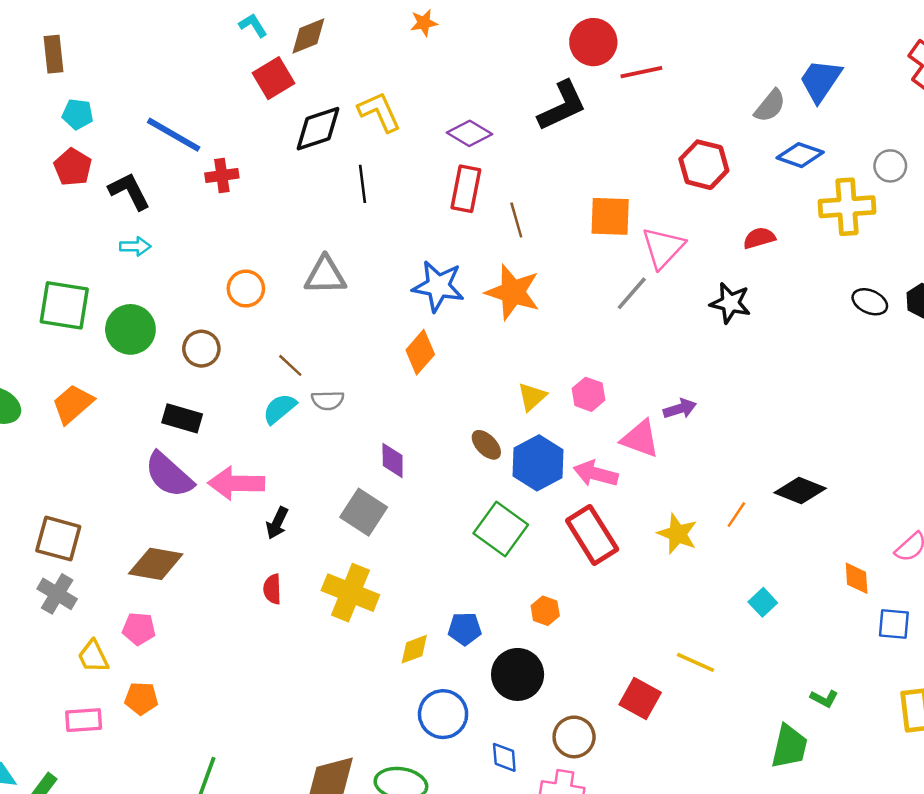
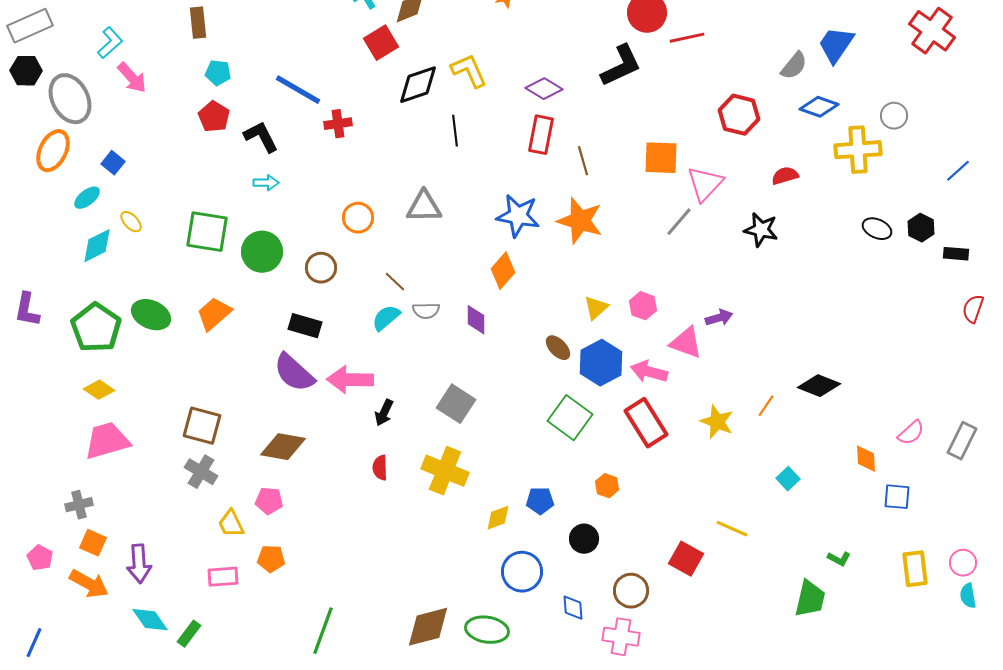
purple diamond: (393, 460) -> (476, 320), moved
black circle: (518, 674) -> (584, 539), size x0.7

